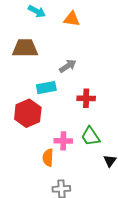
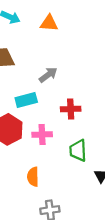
green trapezoid: (90, 136) -> (78, 150), turned 35
pink cross: (63, 141) -> (42, 134), moved

